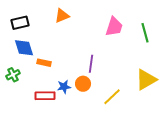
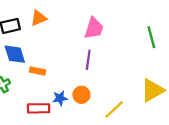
orange triangle: (62, 16) -> (39, 18), moved
pink trapezoid: (114, 27) -> (94, 28), moved
purple line: (91, 64) -> (88, 60), moved

